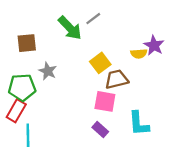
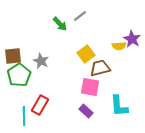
green arrow: (70, 28) -> (60, 24), size x0.7
brown square: (27, 43) -> (13, 56), moved
green pentagon: (22, 87) -> (19, 75), turned -30
red rectangle: (16, 111) -> (40, 105), moved

